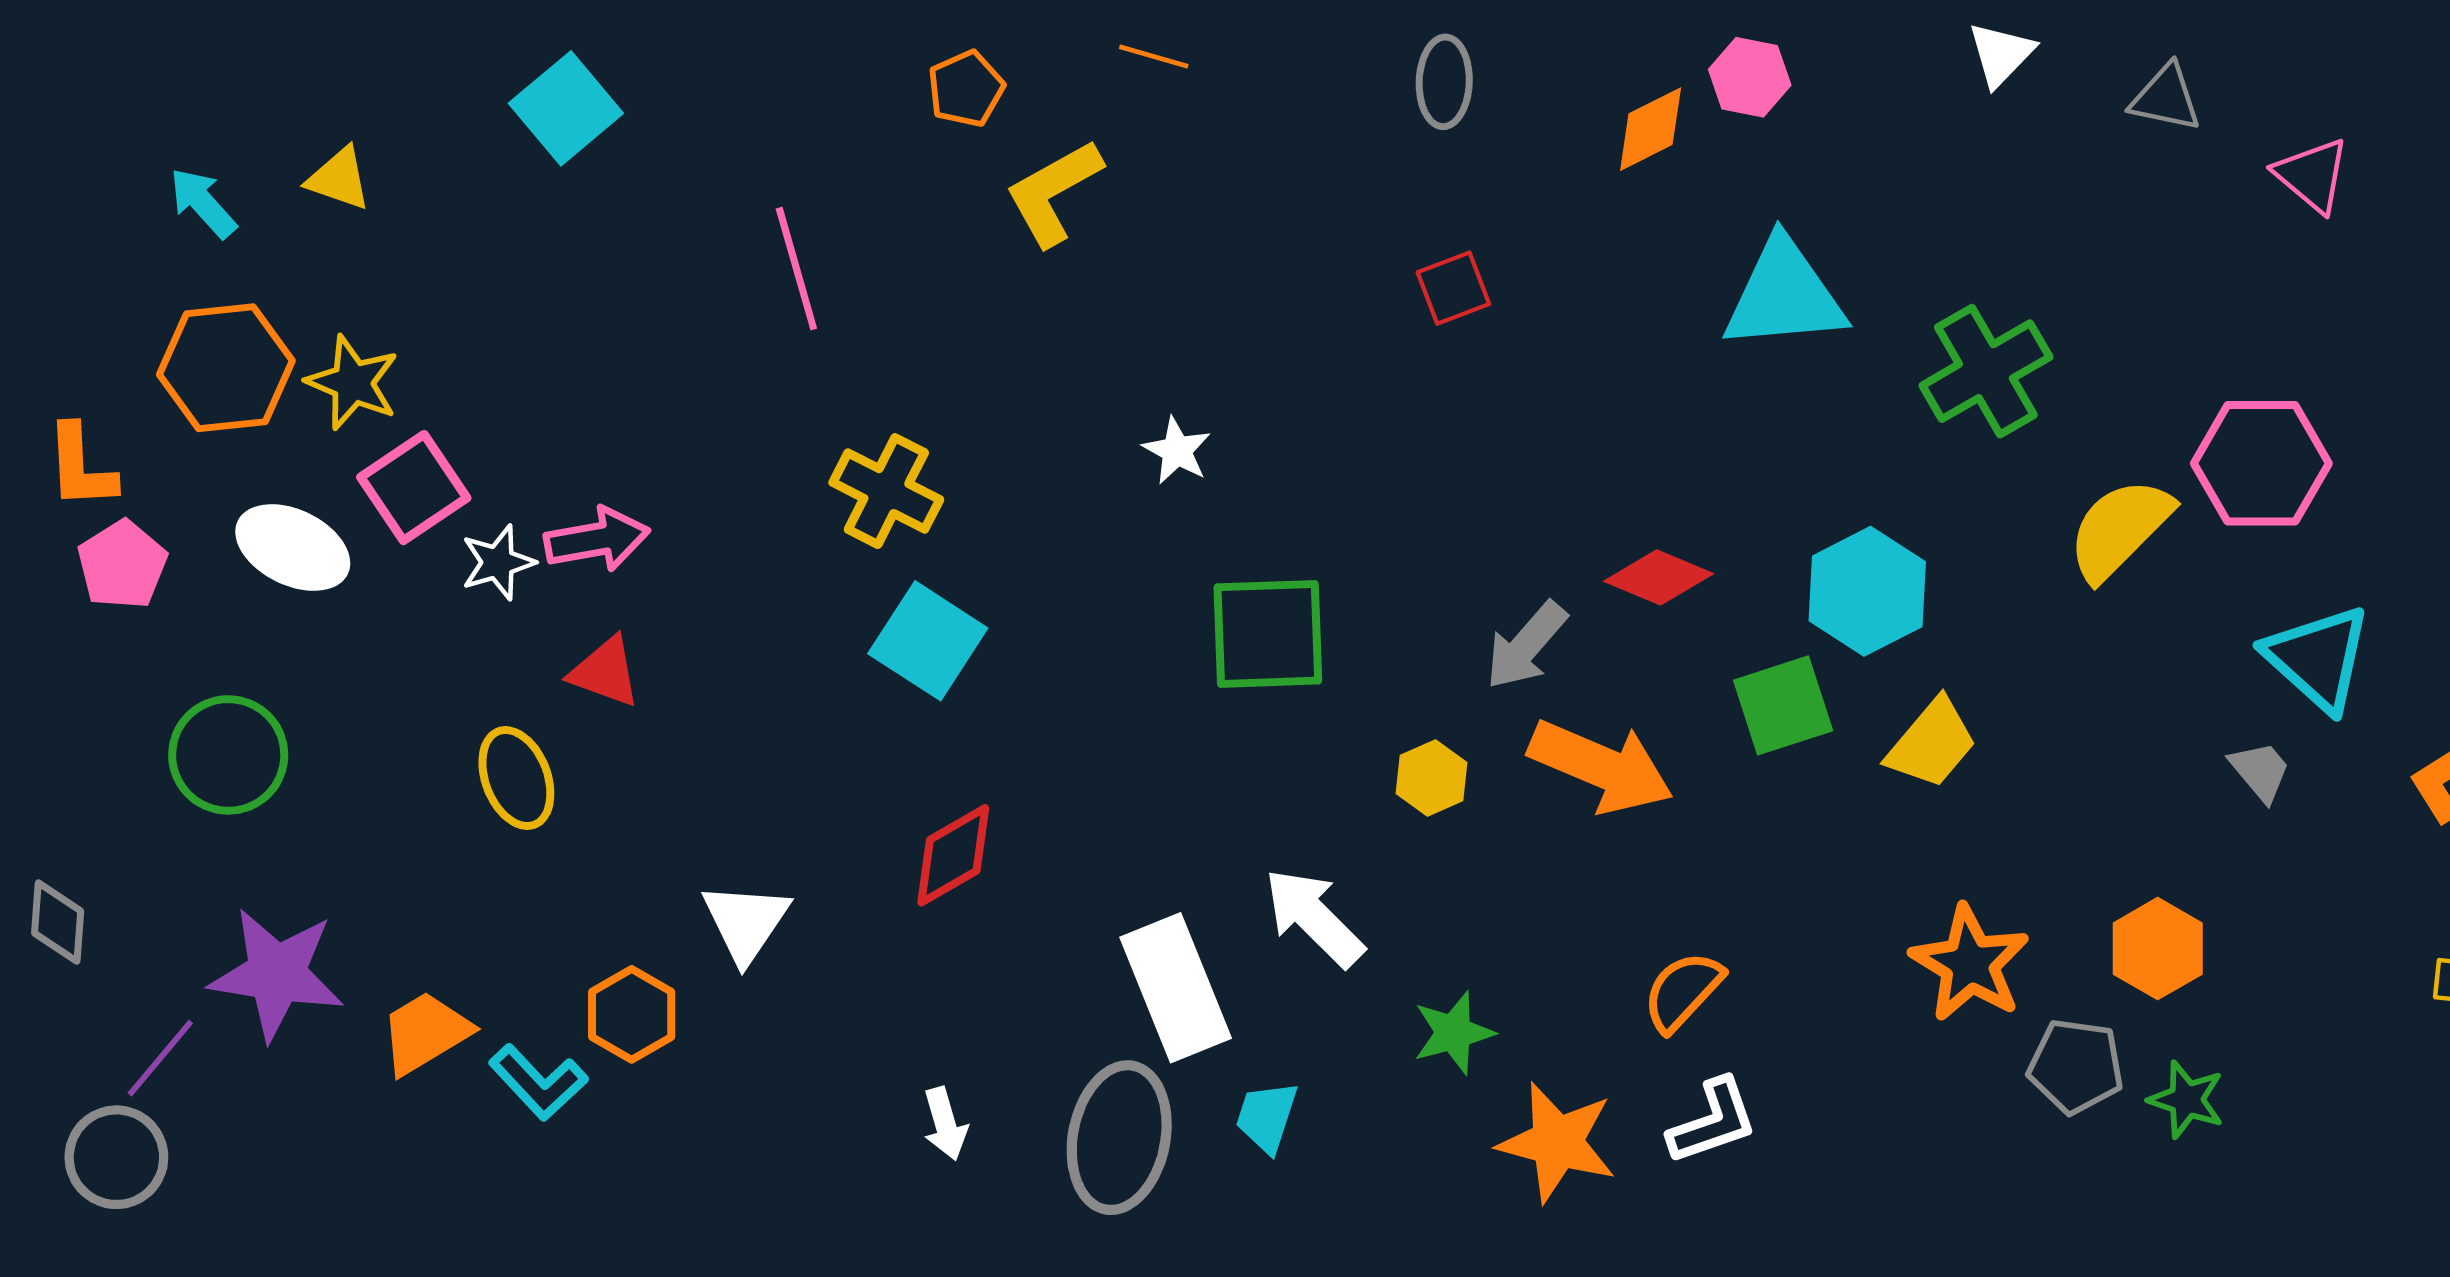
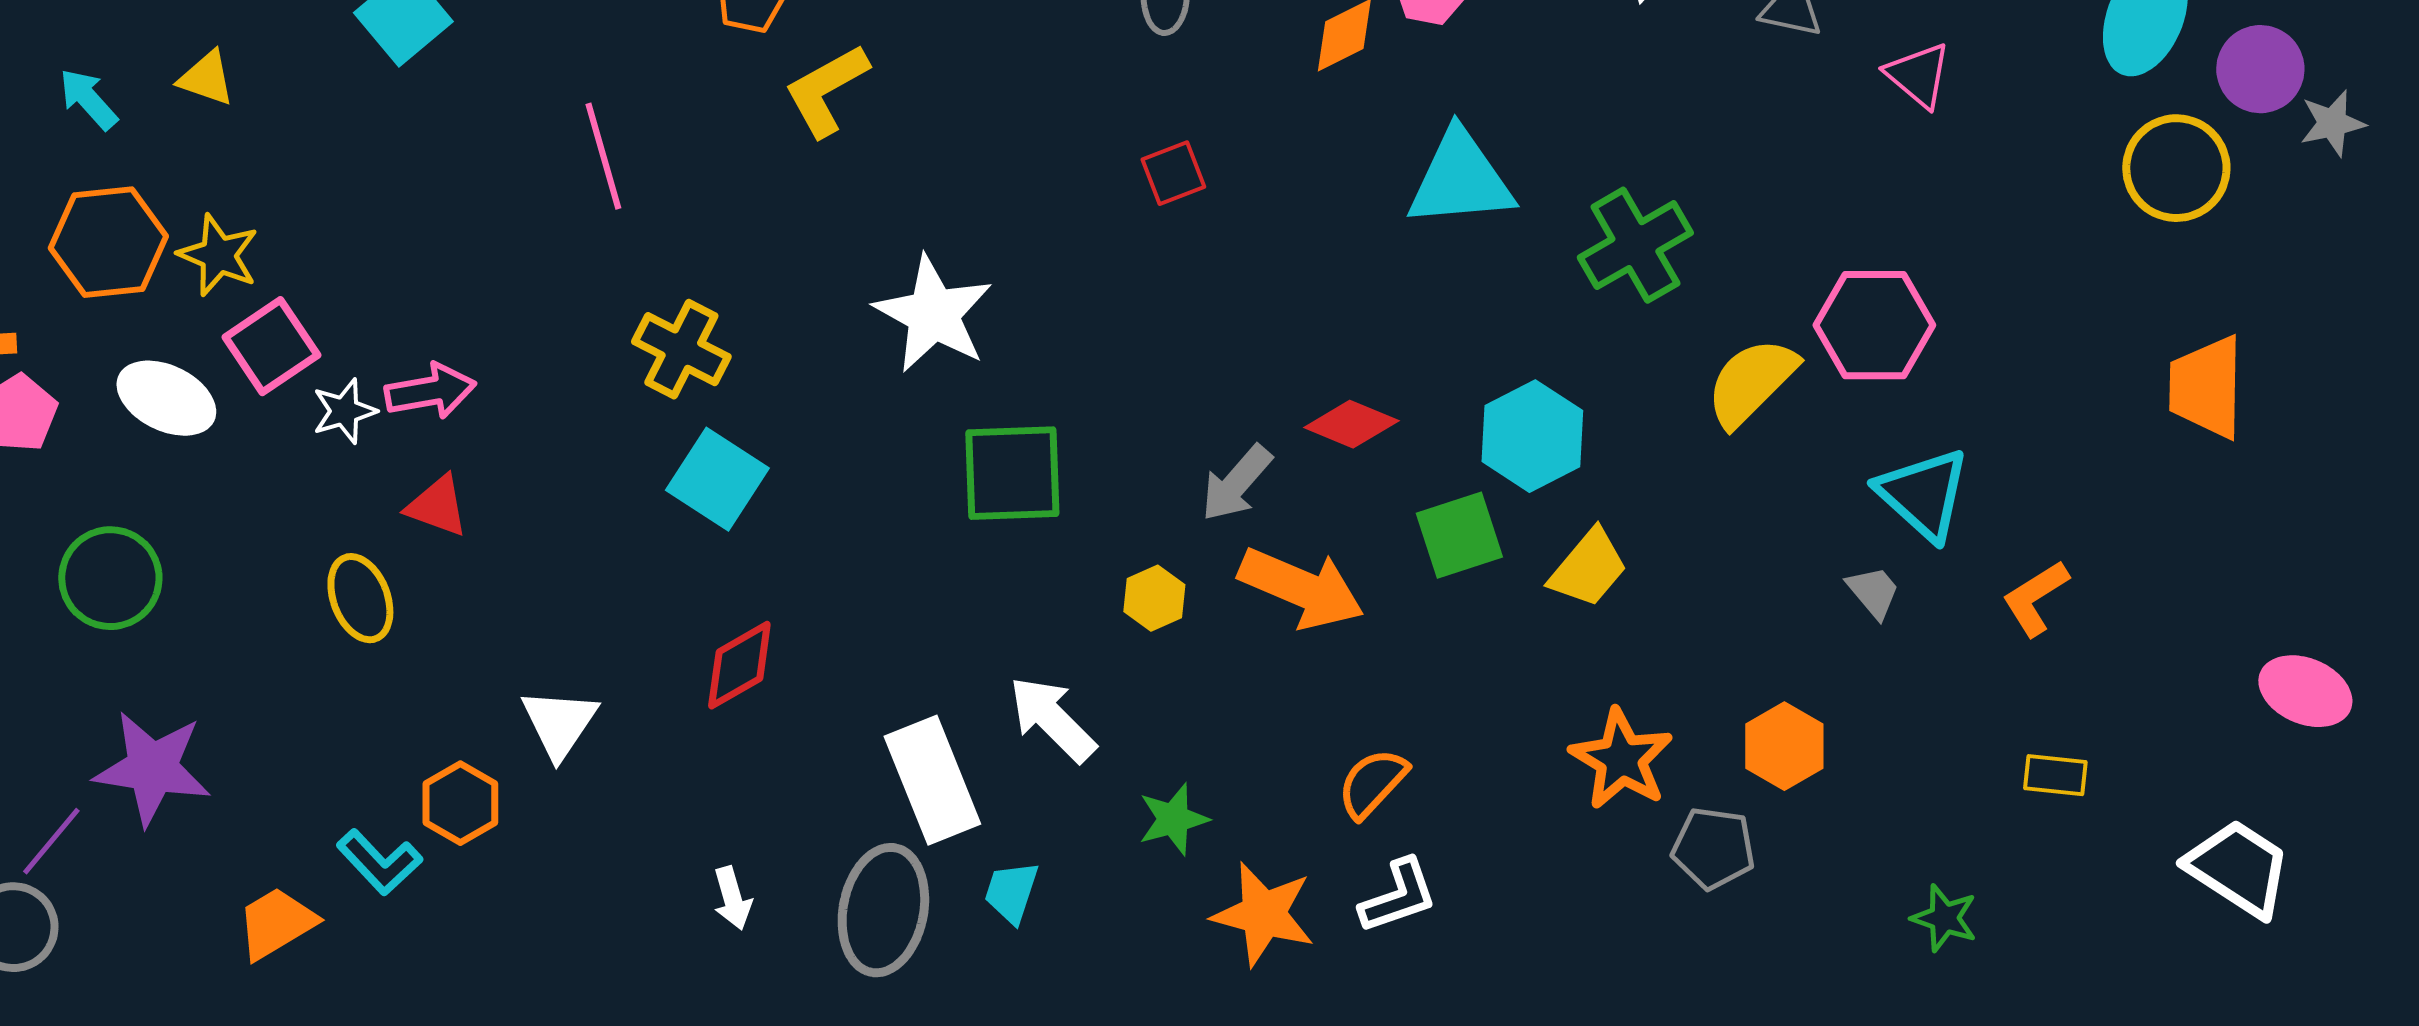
white star: (1177, 451) -> (933, 314), size x2.0
orange trapezoid: (425, 1033) -> (276, 923), moved
green star: (2186, 1100) -> (1944, 918), moved

